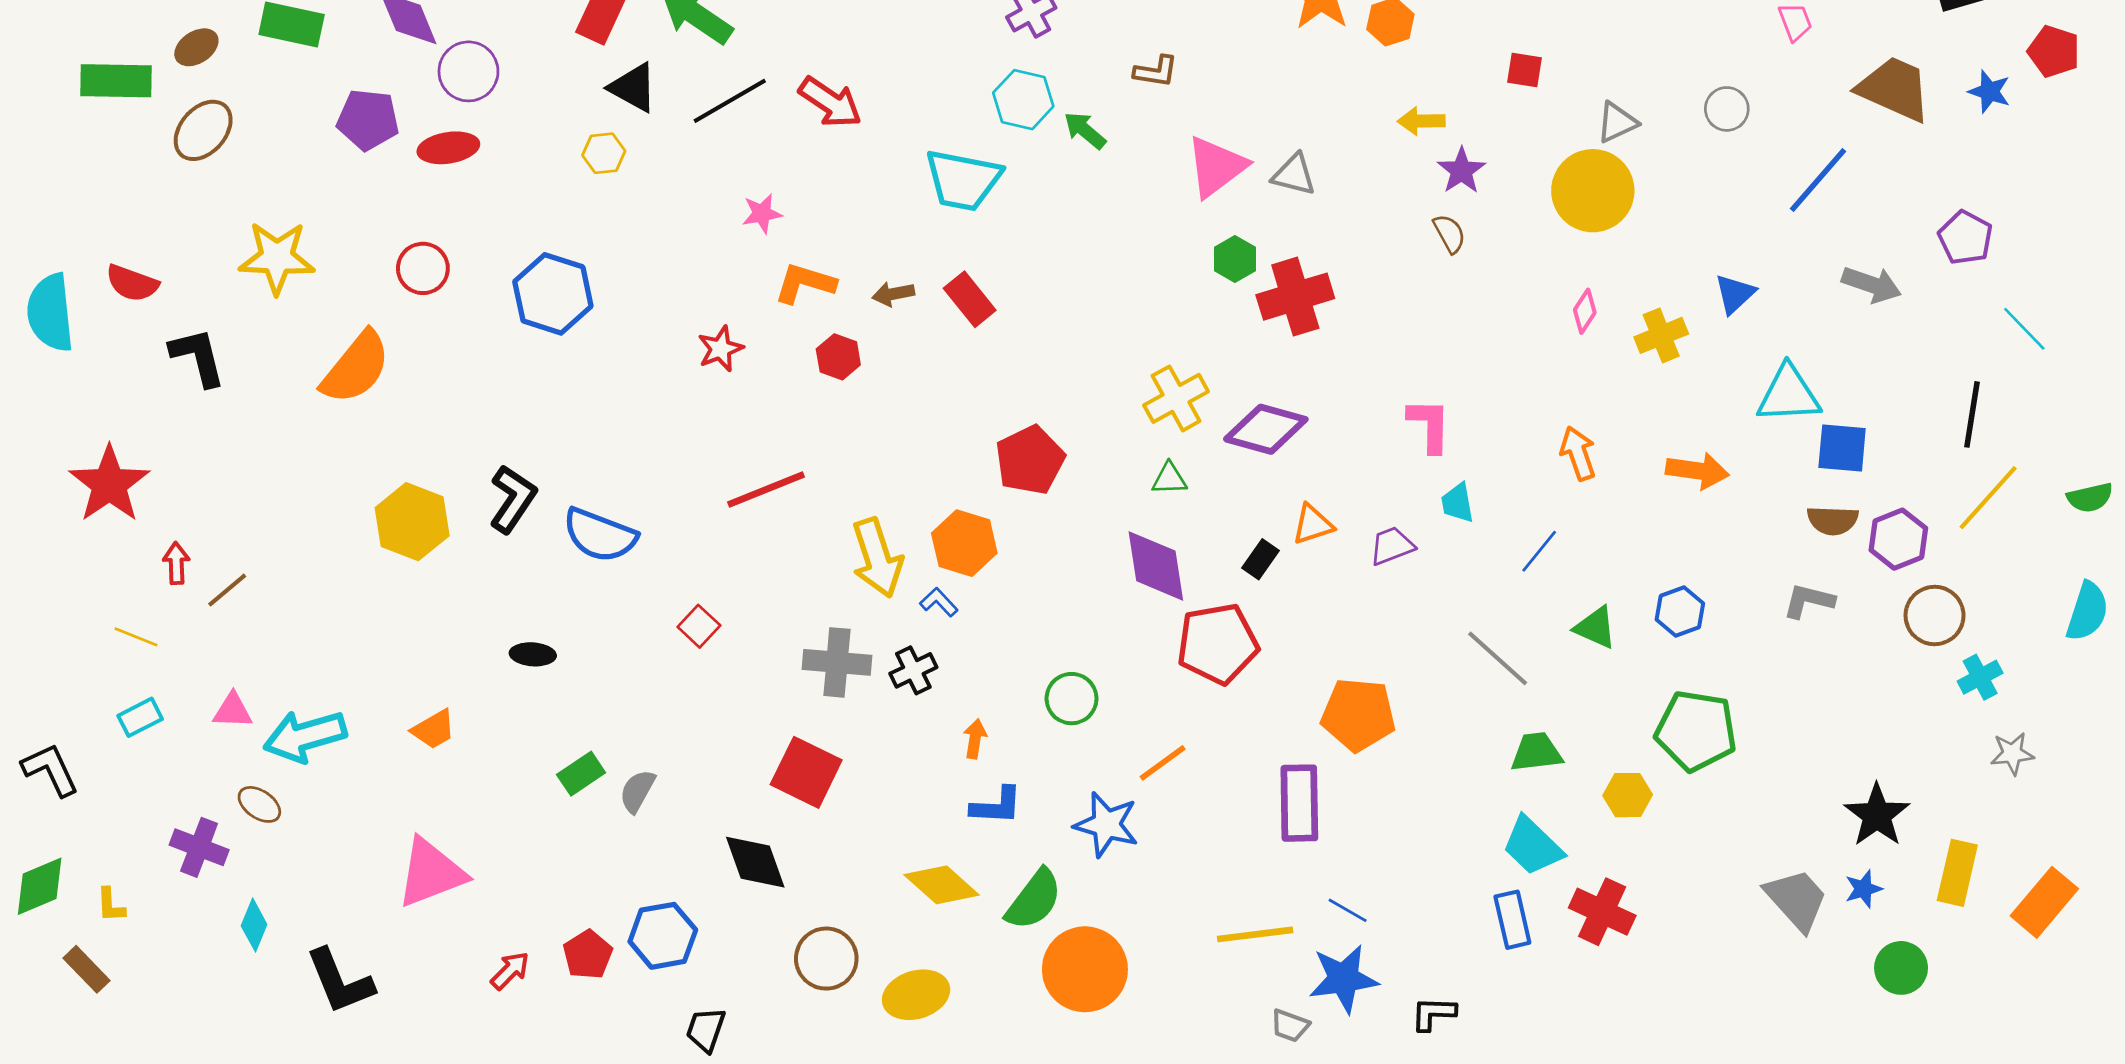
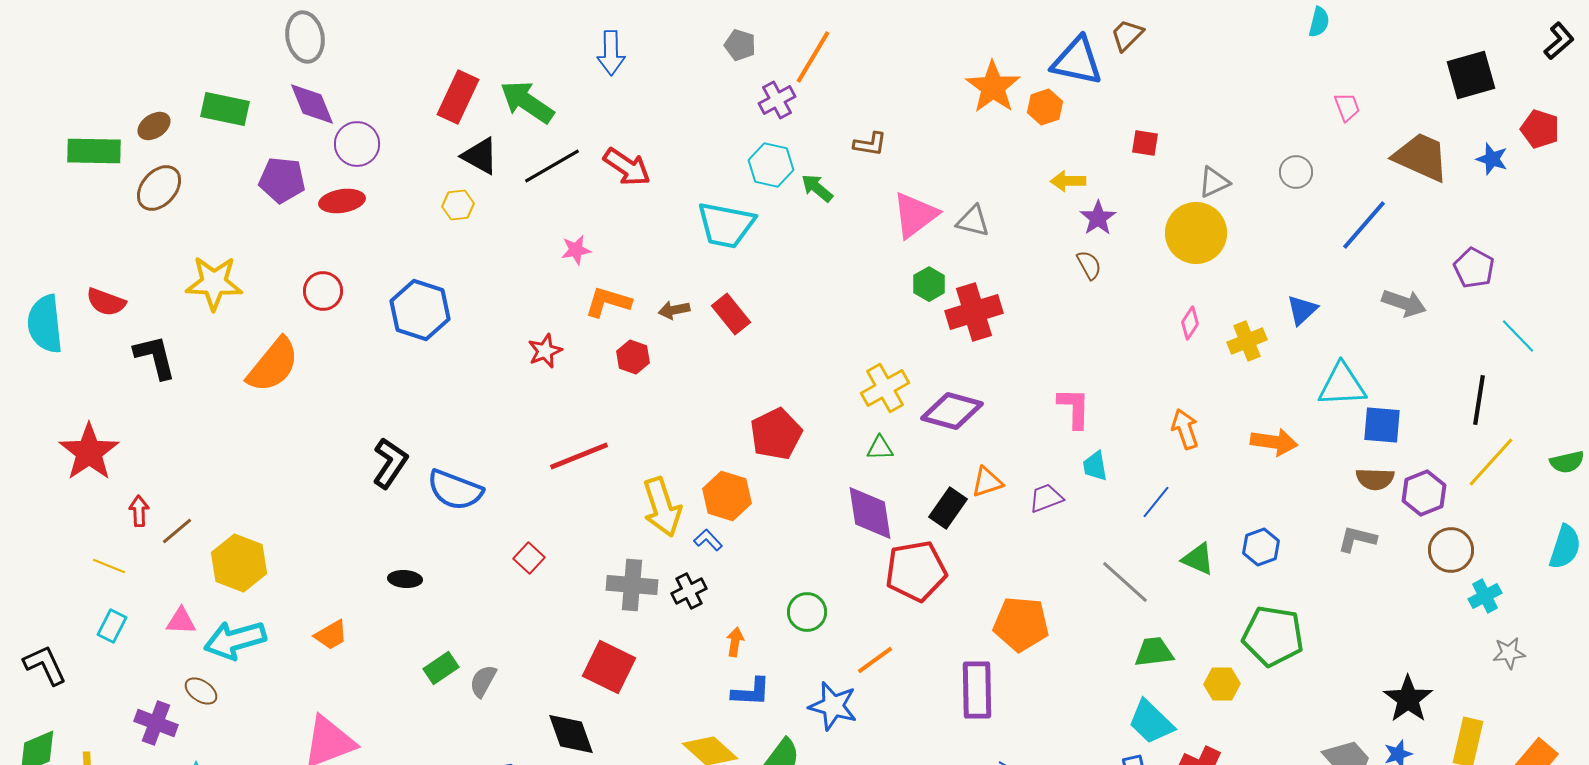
yellow hexagon: (412, 522) -> (239, 563), moved
black rectangle: (1260, 559) -> (948, 508), size x1.4
cyan rectangle: (140, 717) -> (112, 626), turned -36

